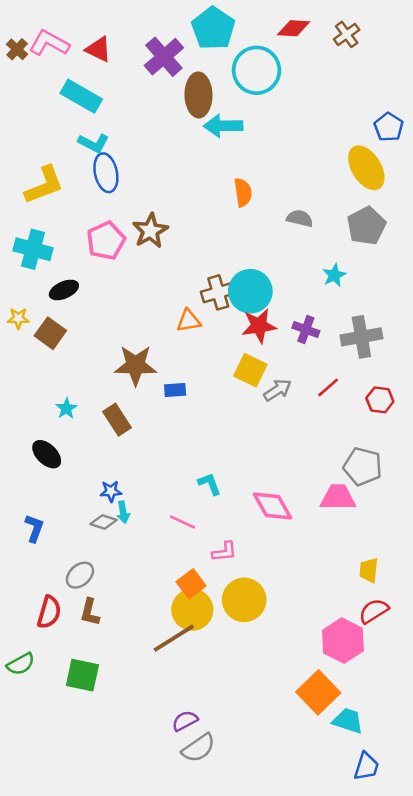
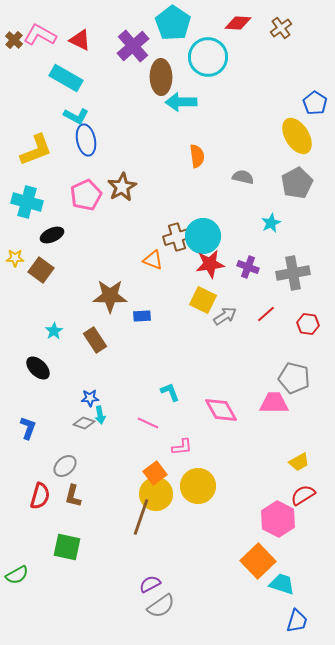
orange triangle: (189, 321) -> (153, 260), turned 30
yellow trapezoid: (369, 570) -> (299, 462), turned -125
brown line: (174, 638) -> (141, 517), turned -39
green semicircle: (21, 664) -> (17, 575), moved

